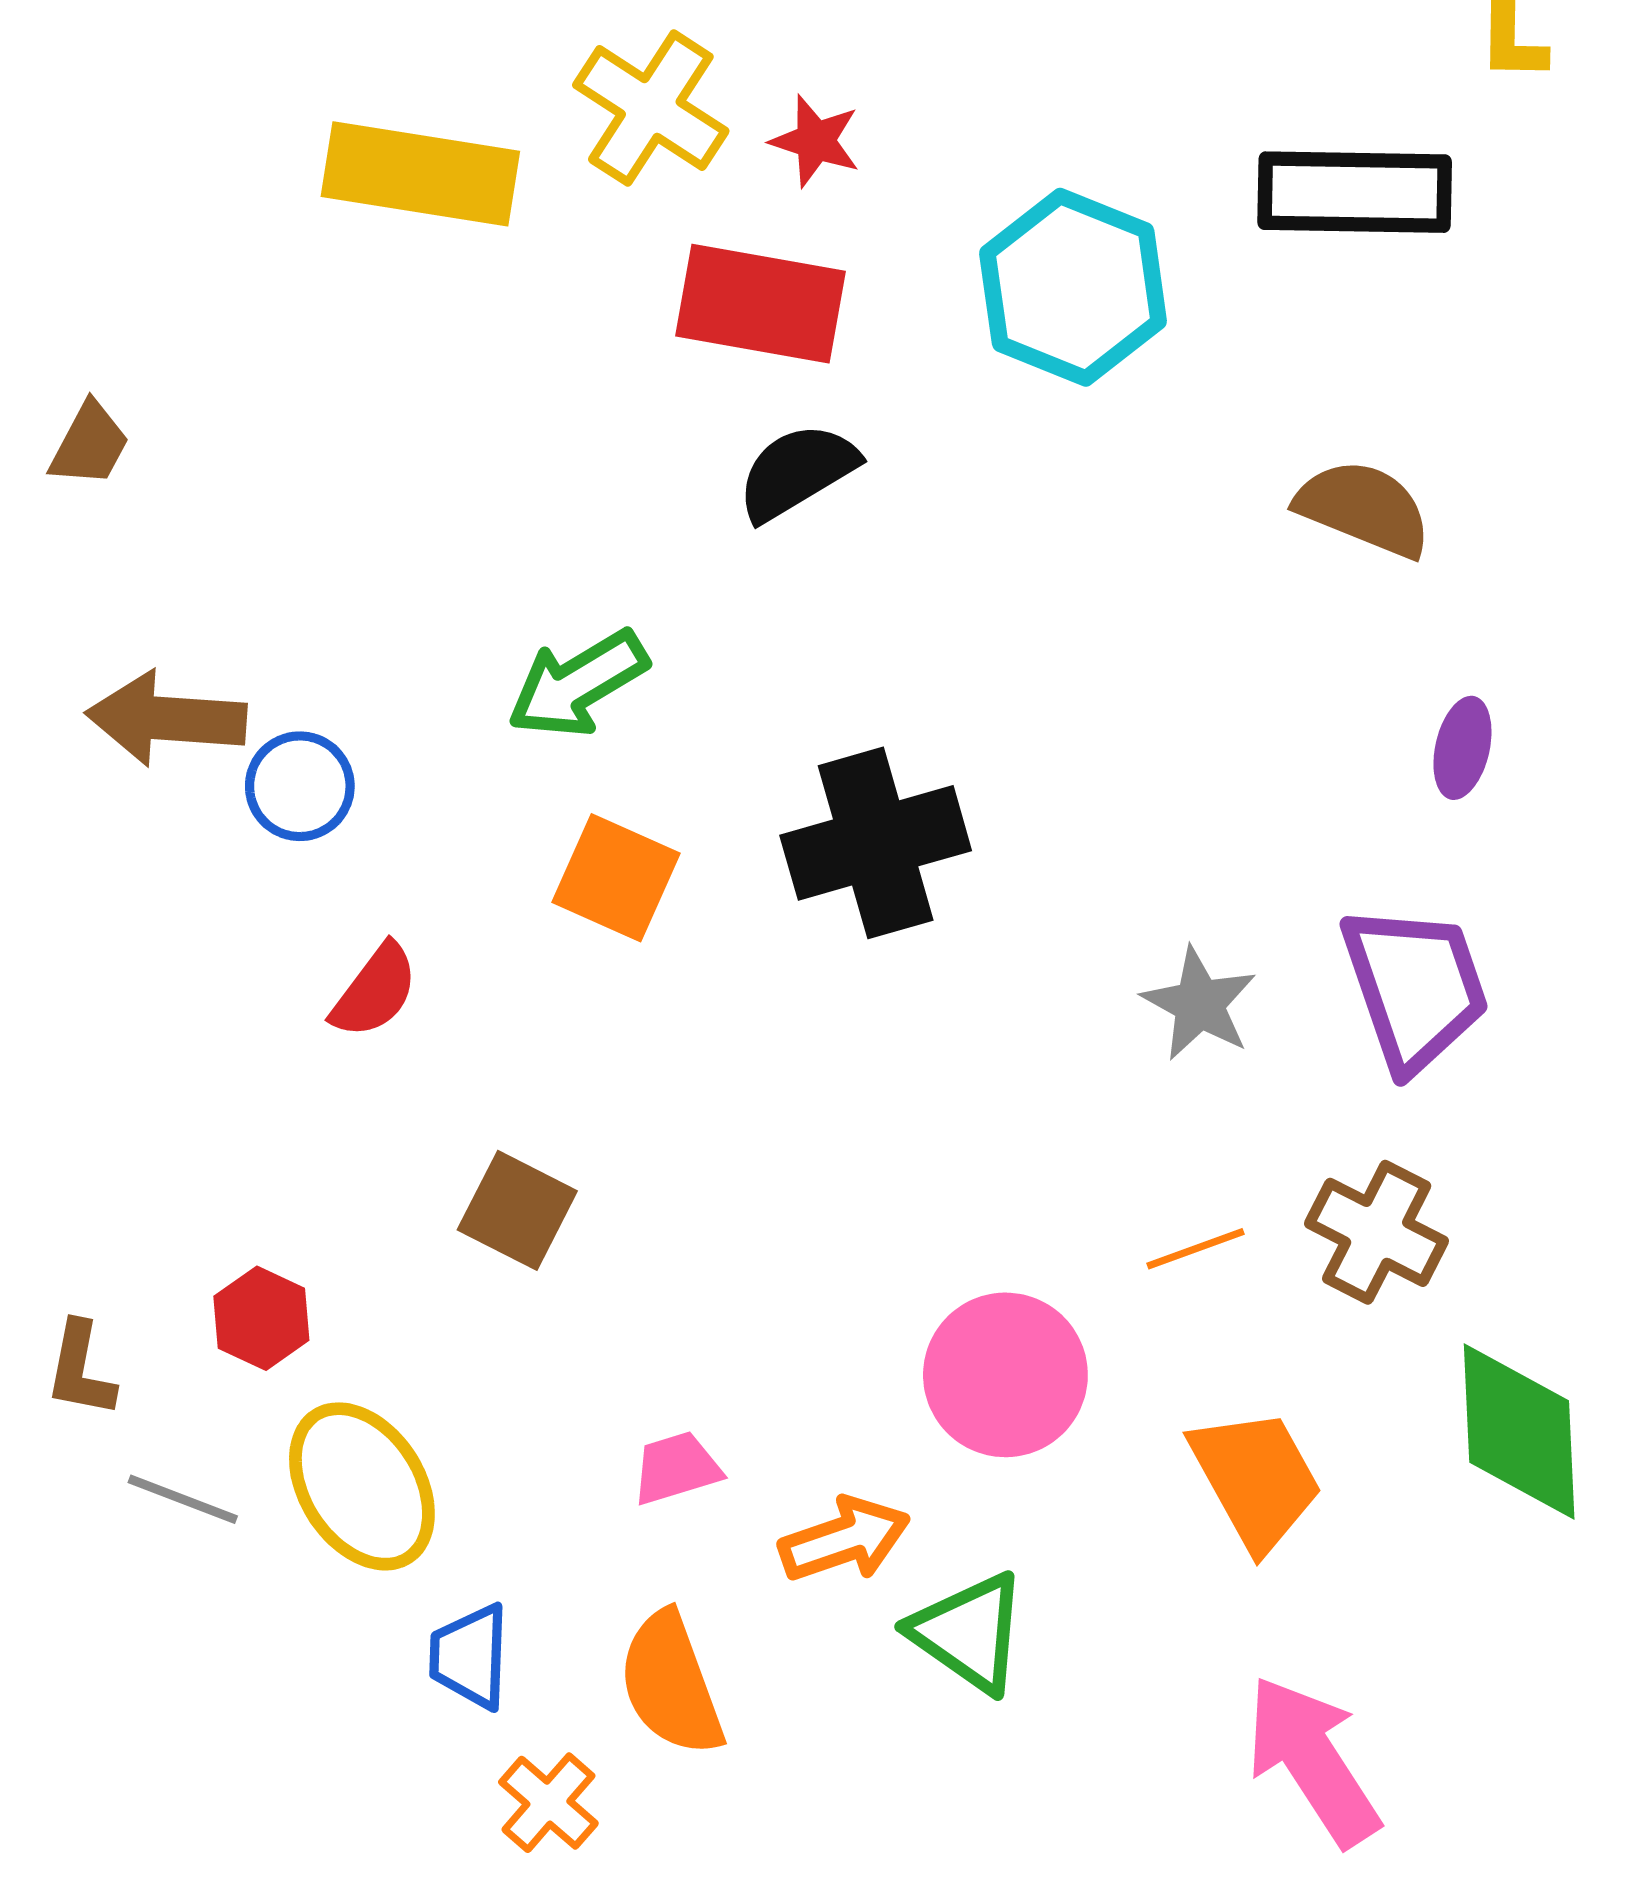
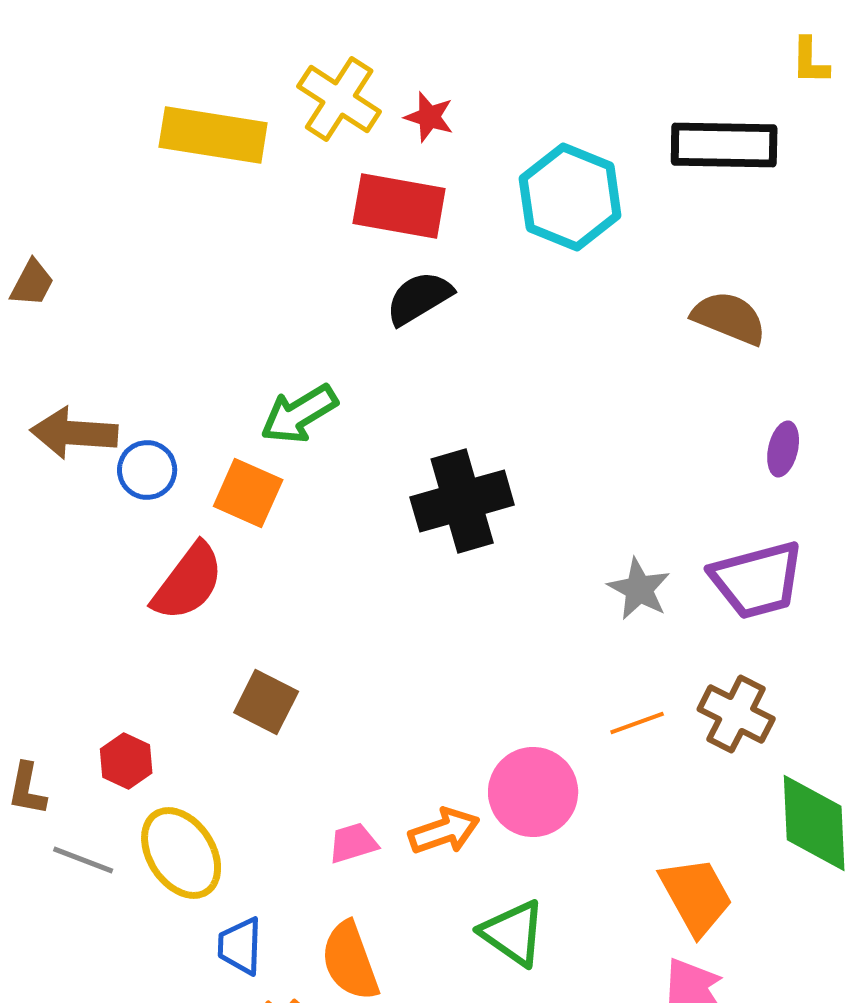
orange square: (616, 878) -> (248, 493), moved
purple trapezoid: (1415, 987) -> (757, 580), turned 94
red semicircle: (375, 991) -> (188, 582), size x1.5
orange trapezoid: (1256, 1479) -> (696, 896), moved
orange arrow: (845, 1539) -> (444, 831), moved

